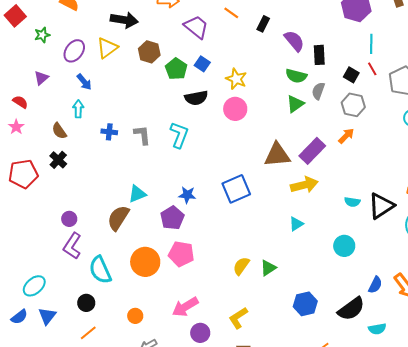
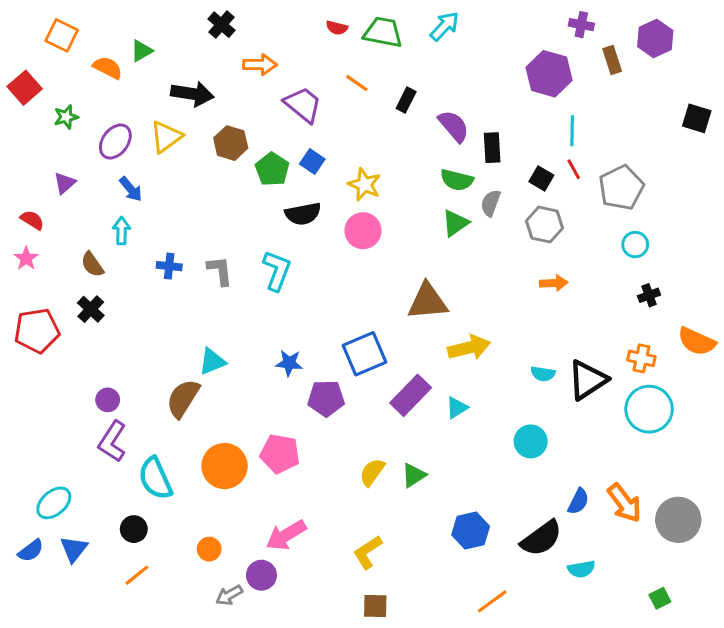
orange arrow: (346, 136) -> (554, 283), moved, turned 42
purple rectangle: (312, 151) -> (411, 395), moved
purple pentagon: (172, 218) -> (326, 398), moved, turned 30
purple circle: (200, 333) -> (261, 575), moved

